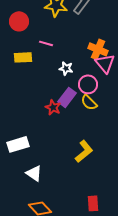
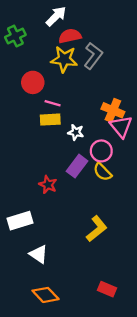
red circle: (19, 21) -> (33, 82), moved
yellow rectangle: (23, 57) -> (50, 120), moved
red star: (53, 107) -> (48, 185), moved
red rectangle: (93, 203) -> (107, 289), turned -63

